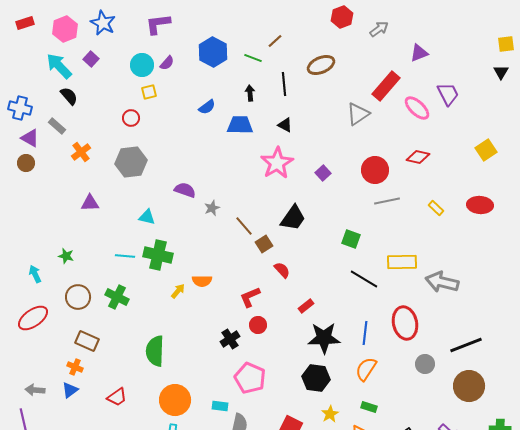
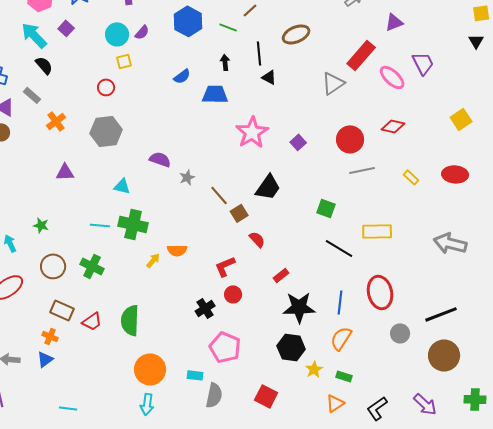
black triangle: (285, 125) -> (269, 77), moved
gray arrow: (442, 282) -> (450, 243), moved
red trapezoid: (117, 397) -> (92, 321), moved
yellow star: (330, 414) -> (314, 369), moved

